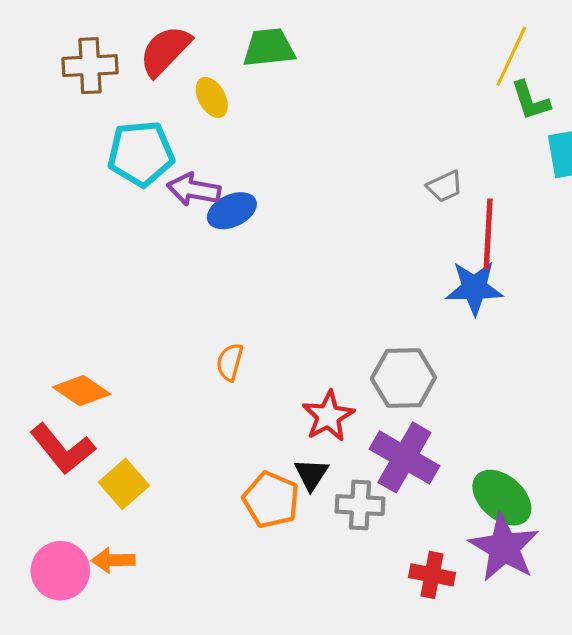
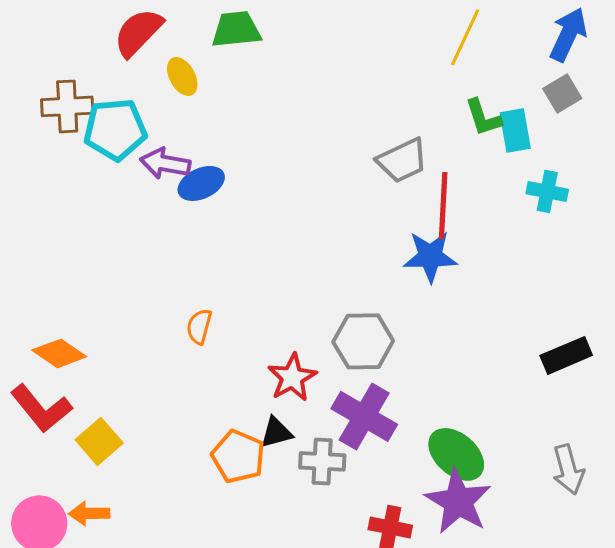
brown cross: (90, 66) -> (67, 106), moved
green L-shape: (530, 101) -> (483, 117), moved
gray trapezoid: (445, 186) -> (402, 160), size x1.5
black triangle: (311, 474) -> (276, 432), turned 42

